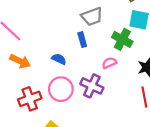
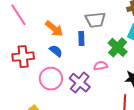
orange arrow: (20, 61) -> (54, 29), moved
red cross: (30, 99) -> (23, 57), moved

